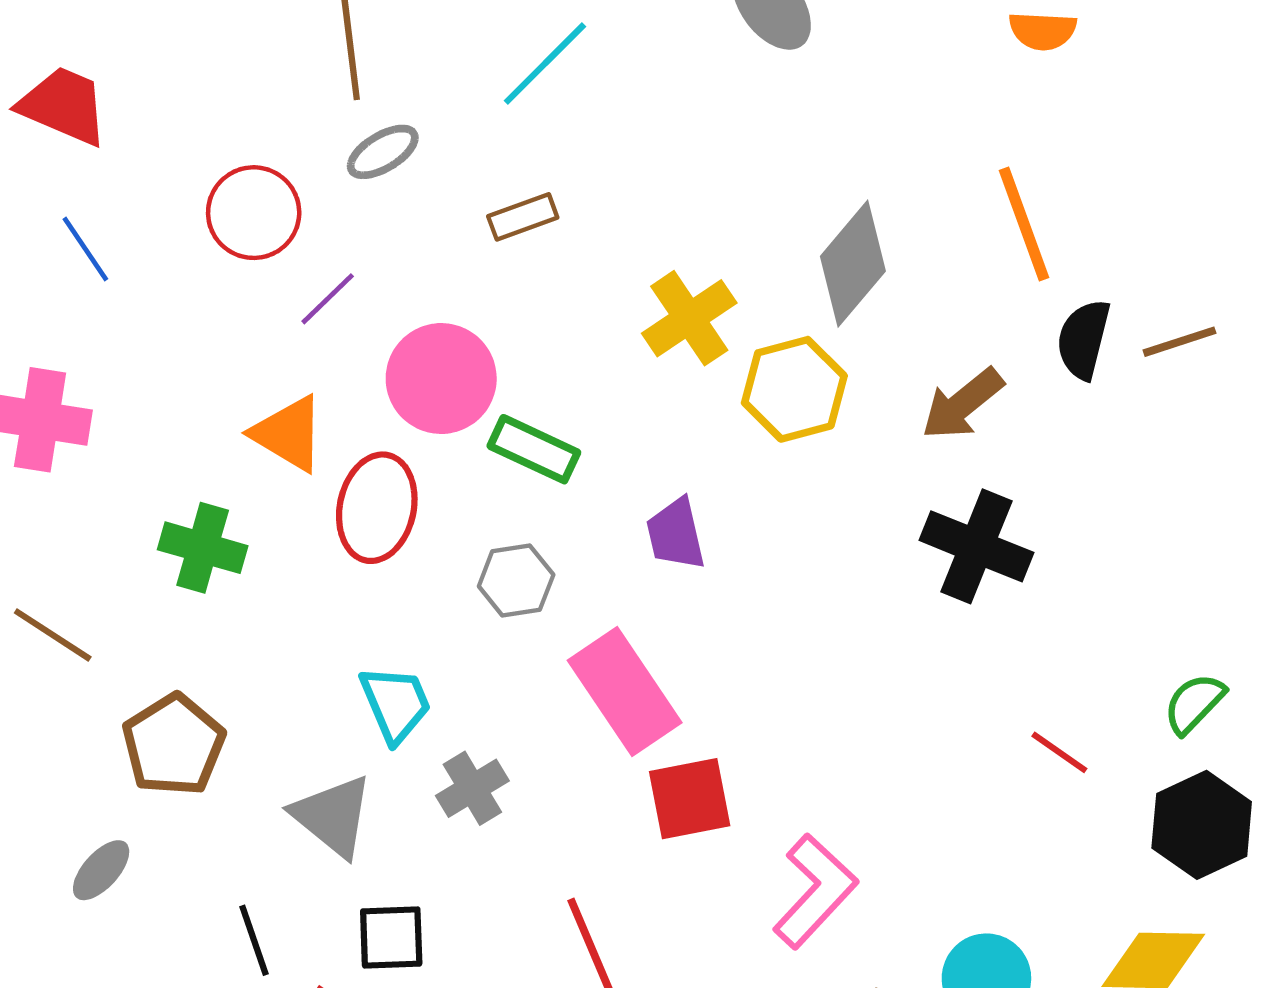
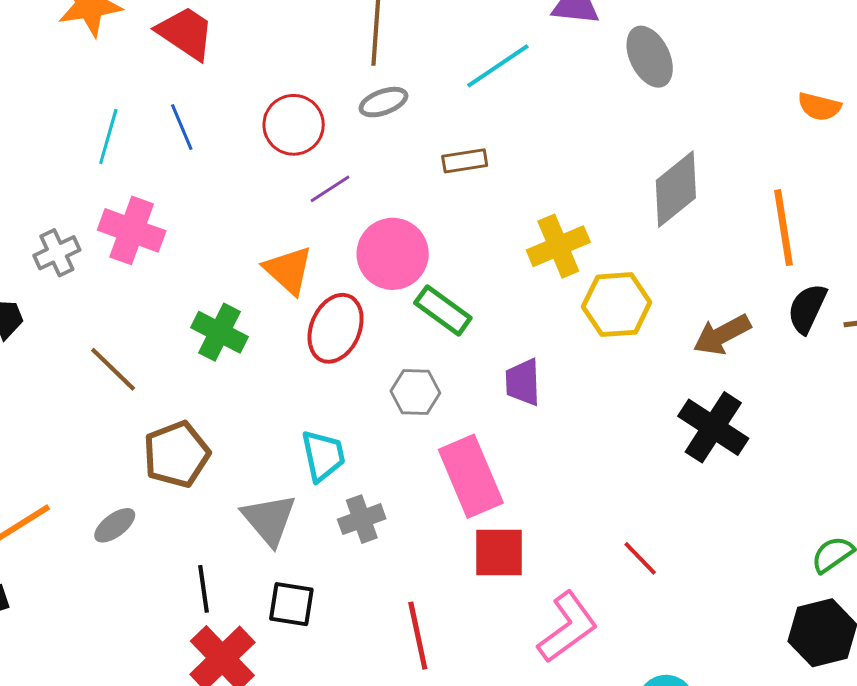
gray diamond: (853, 264) -> (676, 189), moved
red line: (1059, 752) -> (640, 558), moved

